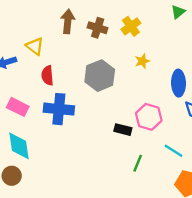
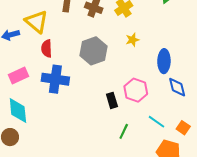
yellow triangle: (35, 46) -> (37, 22), size x1.4
pink rectangle: (18, 107) -> (19, 75), turned -54
black rectangle: (123, 130) -> (112, 100), turned 56

